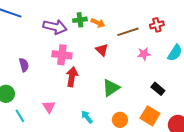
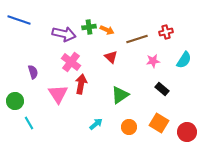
pink cross: (62, 55) -> (71, 62), turned 30
black rectangle: (158, 89) -> (162, 89), moved
pink triangle: (49, 107) -> (58, 94), moved, size x1.5
cyan arrow: (87, 117) -> (96, 124), turned 88

